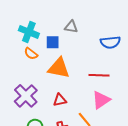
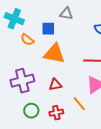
cyan cross: (29, 32) -> (14, 19), moved
purple cross: (26, 96) -> (22, 81), turned 30

